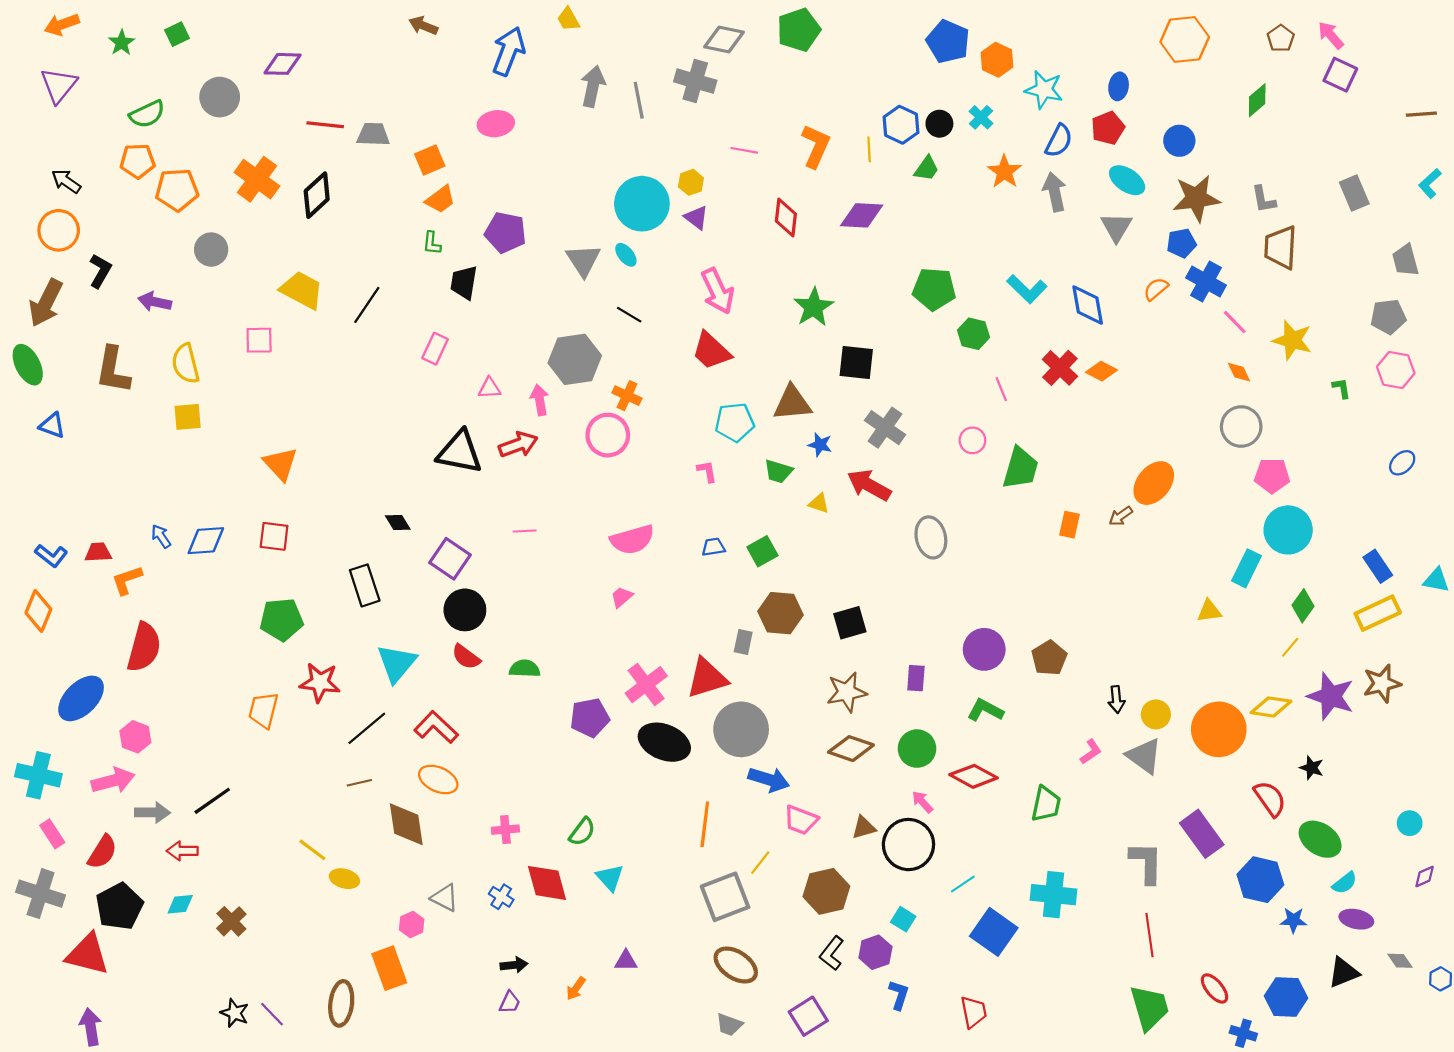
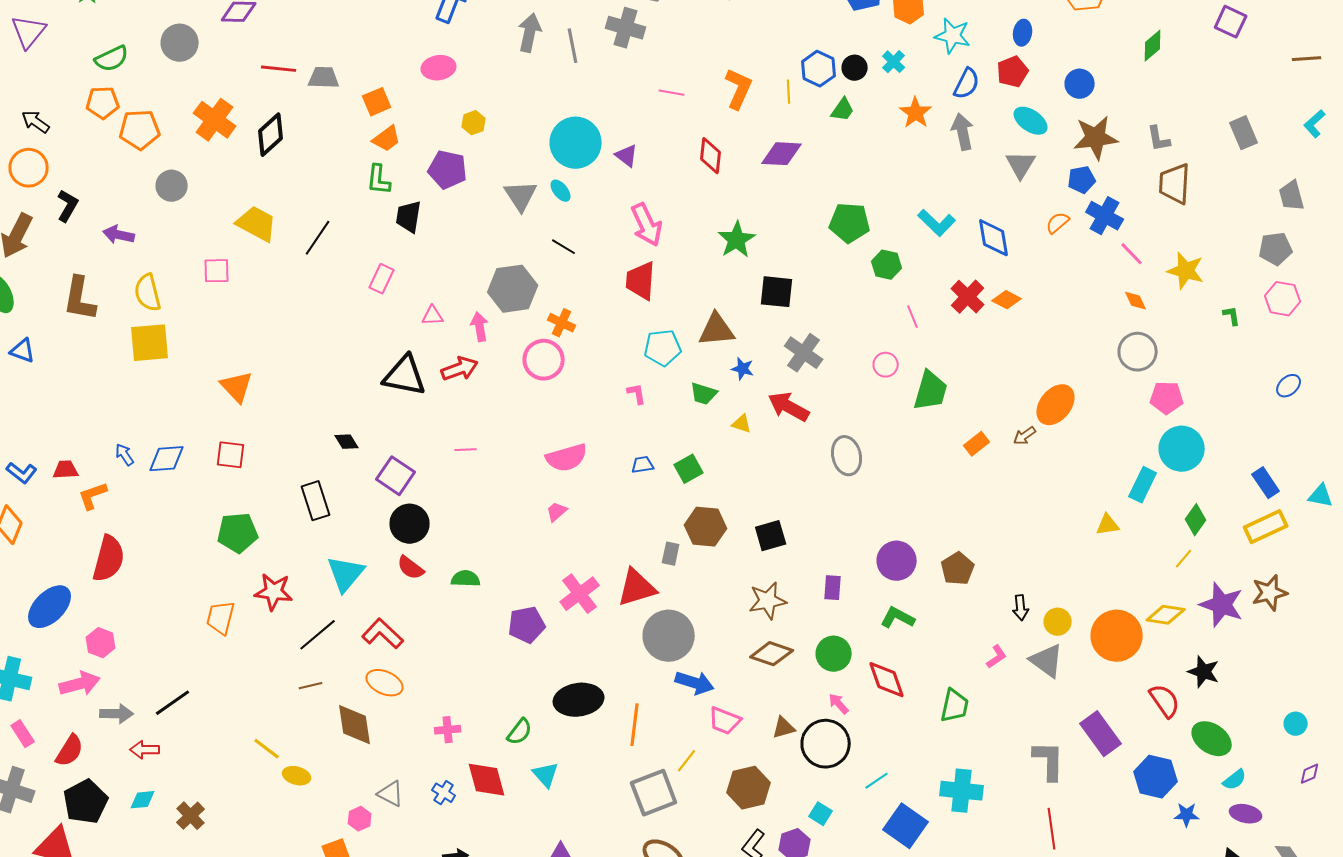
yellow hexagon: (691, 182) -> (474, 123), moved
green L-shape: (432, 243) -> (379, 180), size x1.4
red trapezoid: (711, 351) -> (641, 281), turned 51
yellow square: (188, 417) -> (150, 343), size x1.5
orange rectangle: (1069, 525) -> (977, 444), turned 40
black ellipse: (664, 742) -> (579, 700), moved, turned -30
black star: (1312, 768) -> (1204, 672), size x1.4
red diamond: (974, 776) -> (887, 680), turned 42

